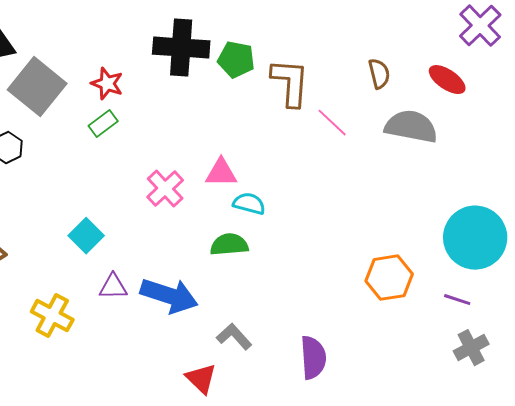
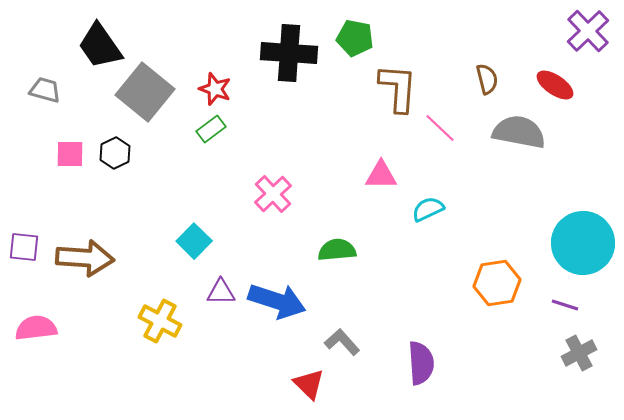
green pentagon: (236, 60) -> (355, 38), moved
pink triangle: (221, 173) -> (381, 175), moved
cyan semicircle: (249, 204) -> (428, 209), moved, turned -40

